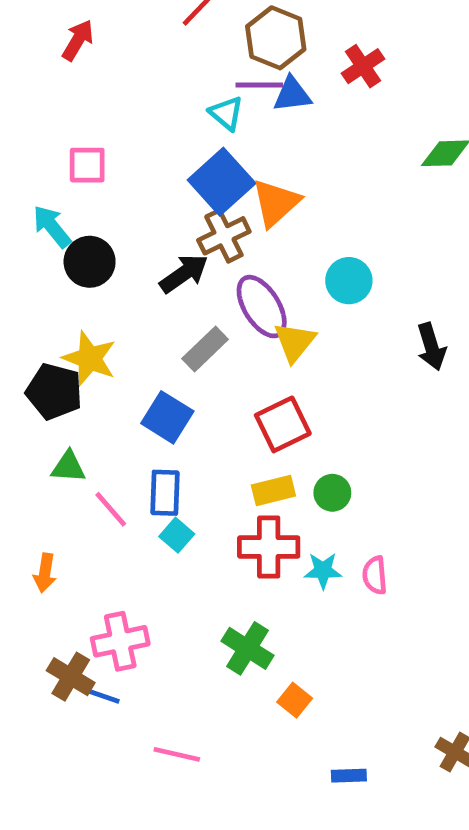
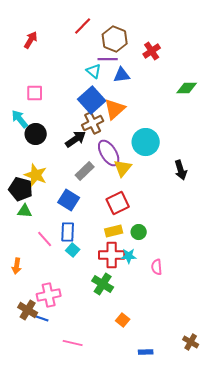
blue triangle: (292, 94) -> (122, 75), moved
cyan circle: (349, 281) -> (146, 142), size x1.4
green triangle: (68, 467) -> (25, 211), moved
cyan star: (323, 571) -> (129, 256), moved
green cross: (247, 648) -> (103, 284), moved

